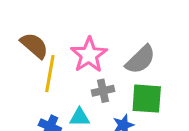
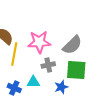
pink star: (89, 55) -> (39, 42), turned 30

